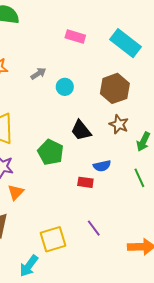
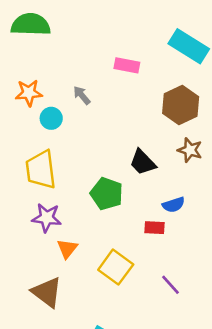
pink rectangle: (75, 37) -> (127, 65), moved
gray arrow: (38, 74) -> (82, 95), turned -91
cyan circle: (65, 87) -> (51, 118), moved
yellow square: (53, 239) -> (116, 267), moved, turned -32

